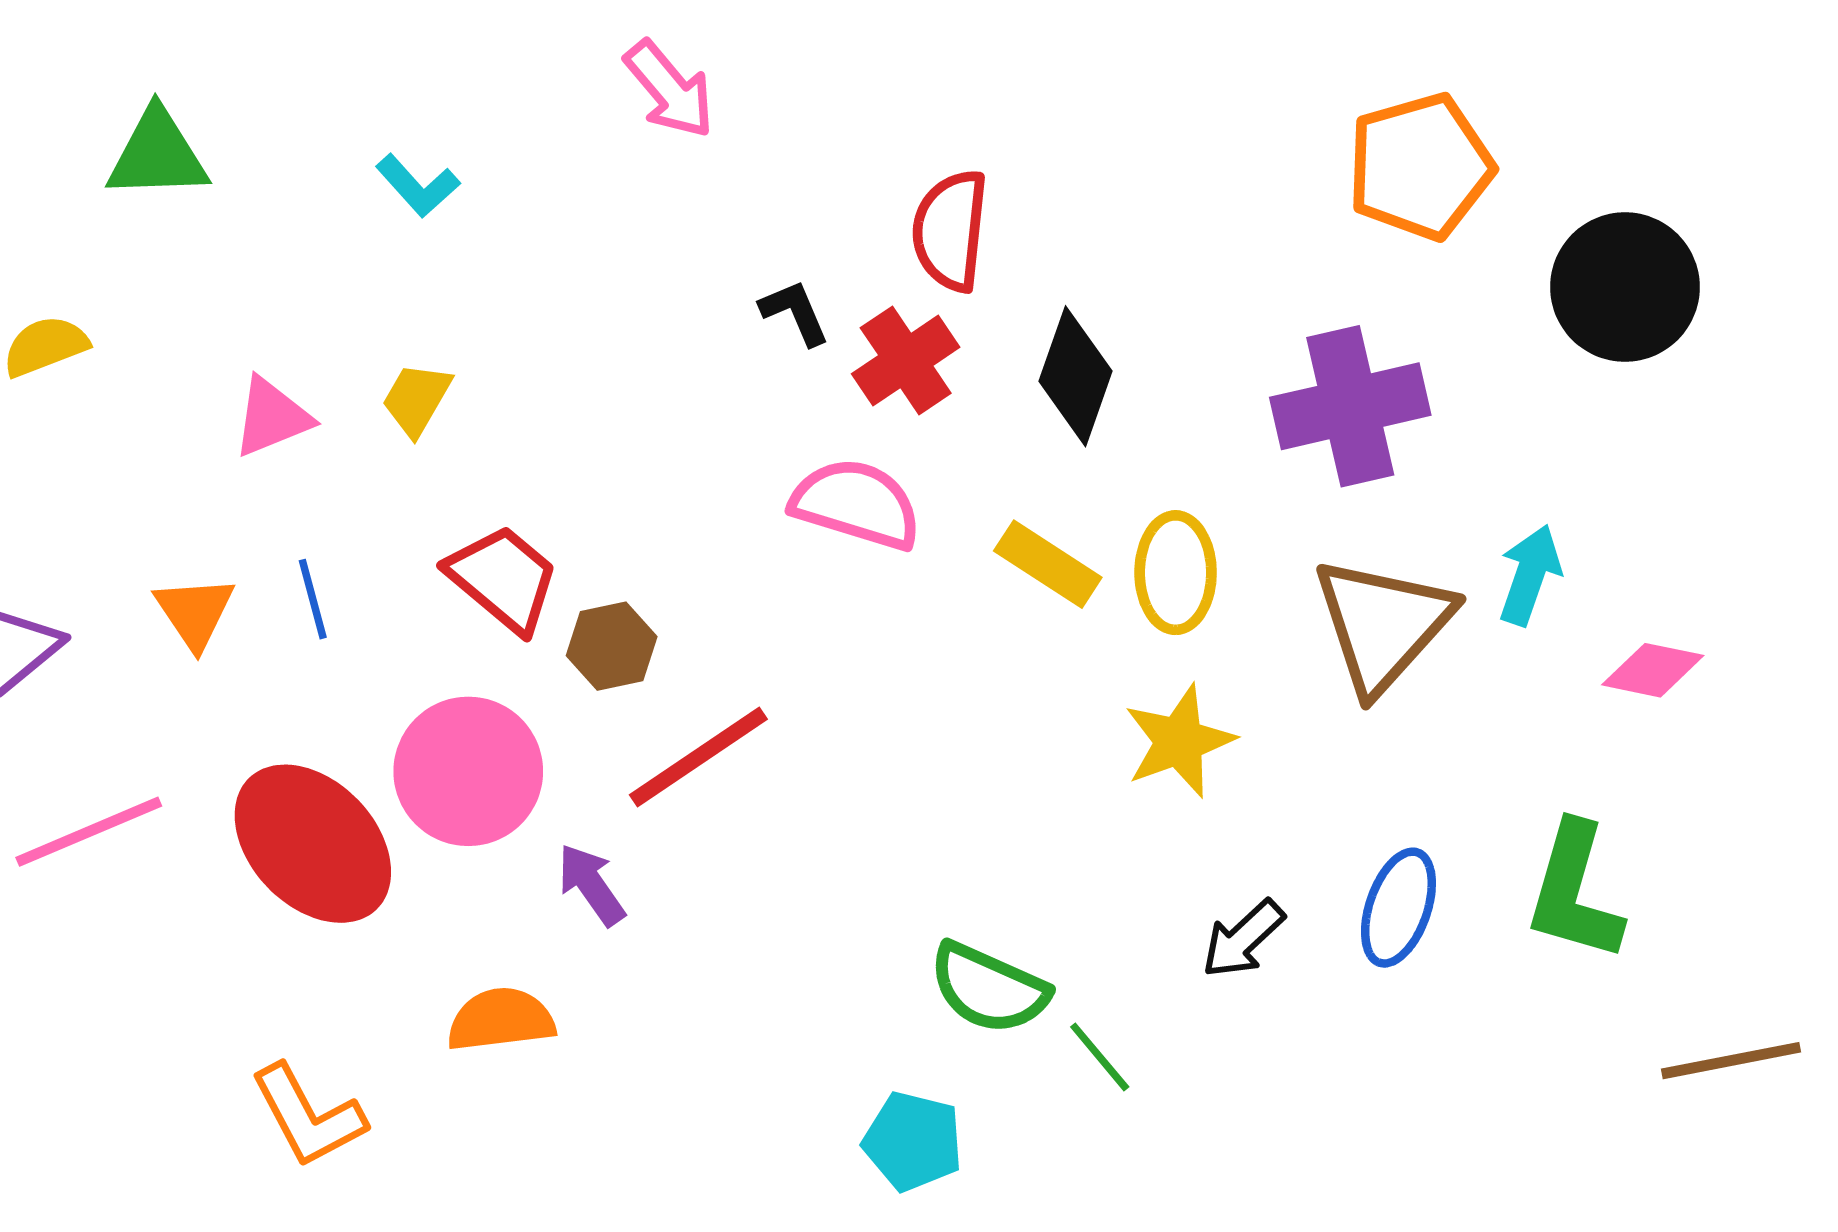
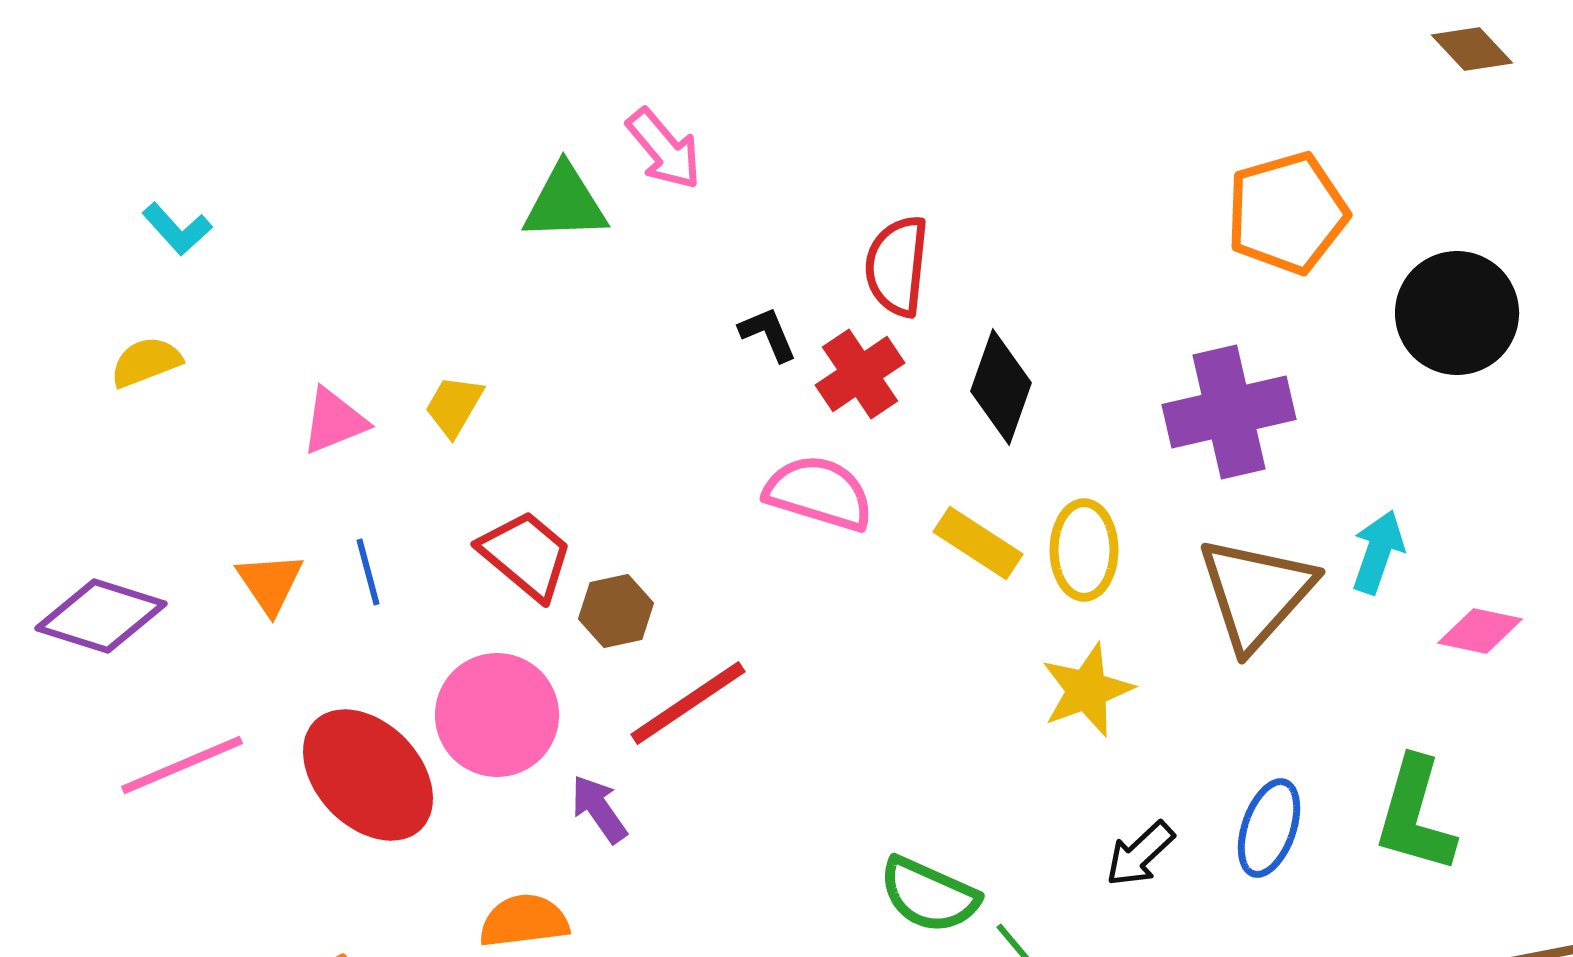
green triangle: (157, 154) -> (565, 203), moved
cyan L-shape: (418, 186) -> (177, 229), moved

